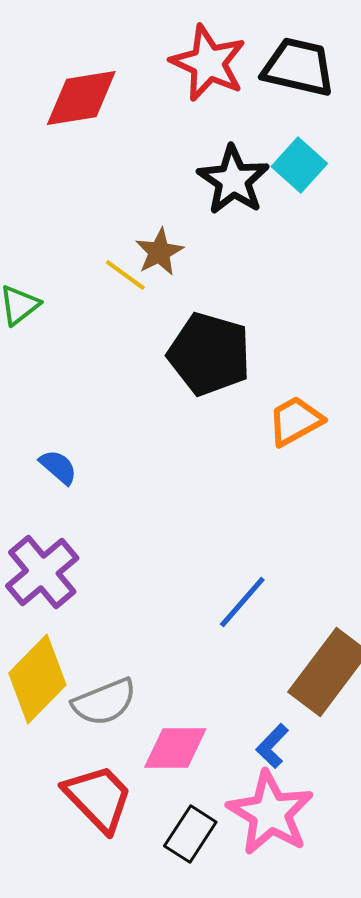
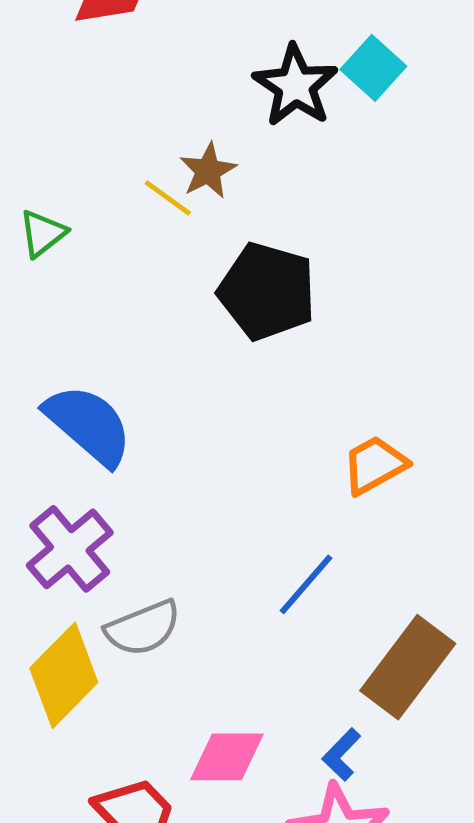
orange trapezoid: (295, 421) -> (375, 465), moved
blue semicircle: (58, 467) -> (89, 425), size x2.0
gray semicircle: (104, 702) -> (143, 628), moved

